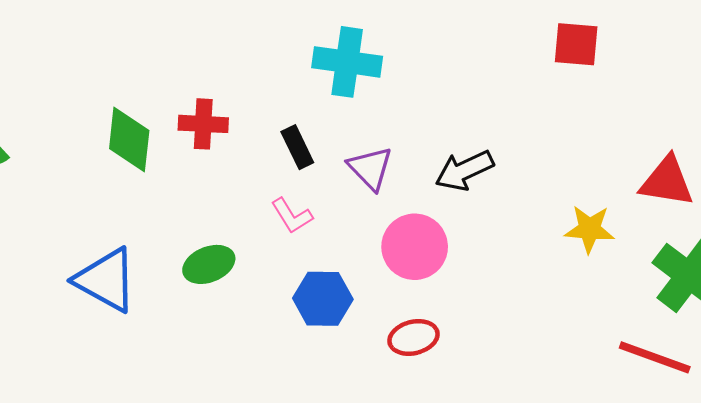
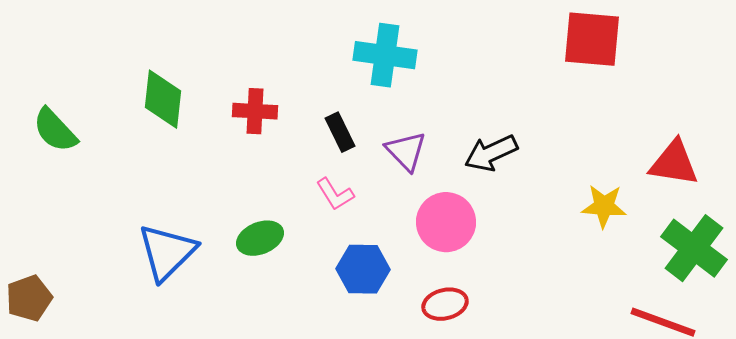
red square: (576, 44) -> (592, 39), size x1.4
green diamond: (129, 139) -> (163, 99), moved
blue triangle: (106, 280) -> (167, 252), turned 46

